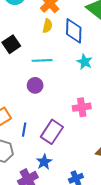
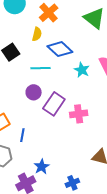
yellow semicircle: (47, 26) -> (37, 34), moved
blue diamond: (74, 31) -> (60, 49), moved, turned -50
purple rectangle: (52, 132) -> (54, 104), moved

